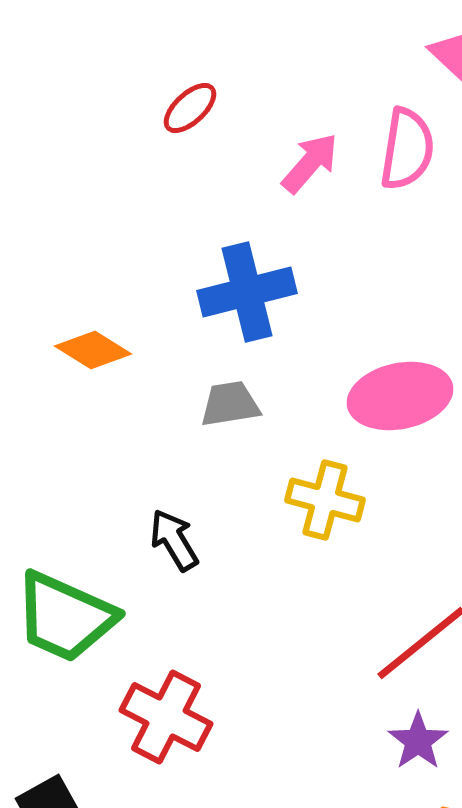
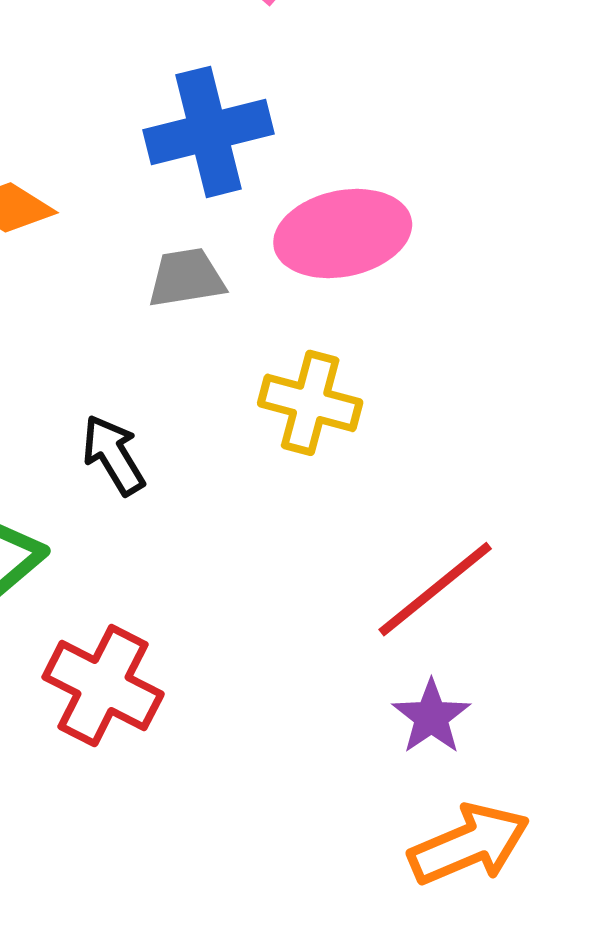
pink ellipse: (400, 396) -> (343, 234), moved

